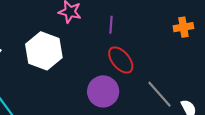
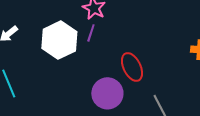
purple line: (111, 25) -> (91, 33), moved

